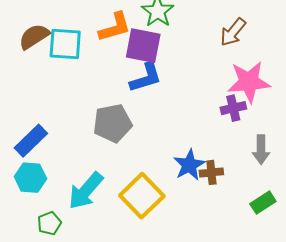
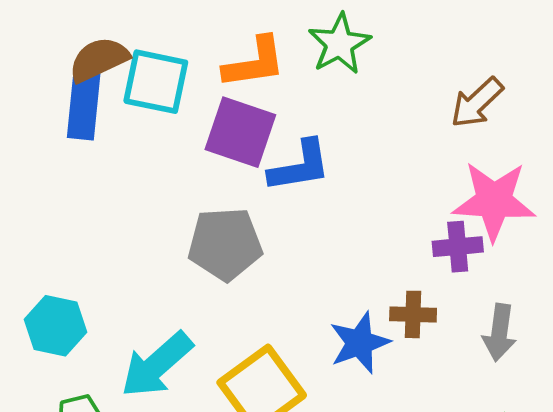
purple square: (143, 46) -> (240, 132), moved
blue rectangle: (31, 141) -> (84, 106), moved, turned -48
brown cross: (211, 172) -> (413, 314), moved

